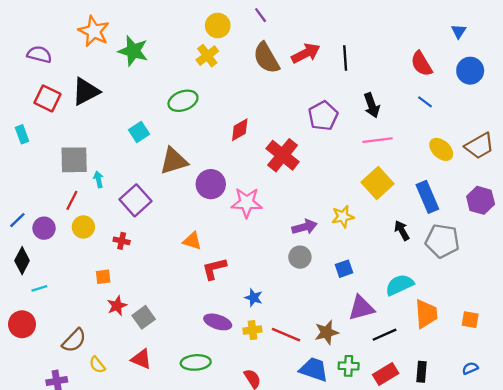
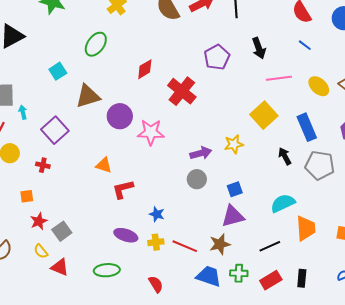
green ellipse: (183, 101) -> (96, 44), turned -35
pink line: (378, 140) -> (279, 78), moved
purple triangle: (361, 308) -> (233, 216), moved
yellow semicircle: (97, 365) -> (41, 251), moved

